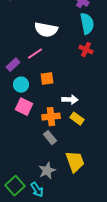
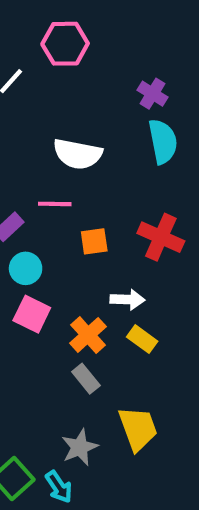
red cross: (86, 50) -> (161, 237), moved, size x1.5
pink line: (35, 54) -> (55, 204), turned 35
orange square: (47, 79) -> (94, 241), moved
orange cross: (51, 117) -> (88, 335), turned -36

